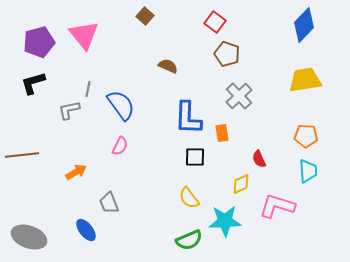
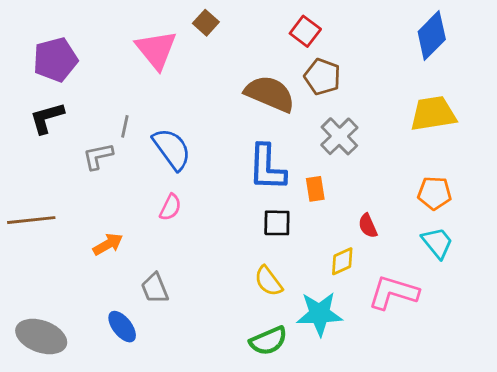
pink triangle: (84, 35) -> (156, 50), moved
brown semicircle: (168, 66) -> (270, 94), moved, size x1.8
cyan trapezoid: (308, 171) -> (437, 243), turned -35

